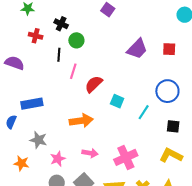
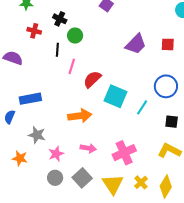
cyan square: (117, 101) -> (116, 96), size x1.6

